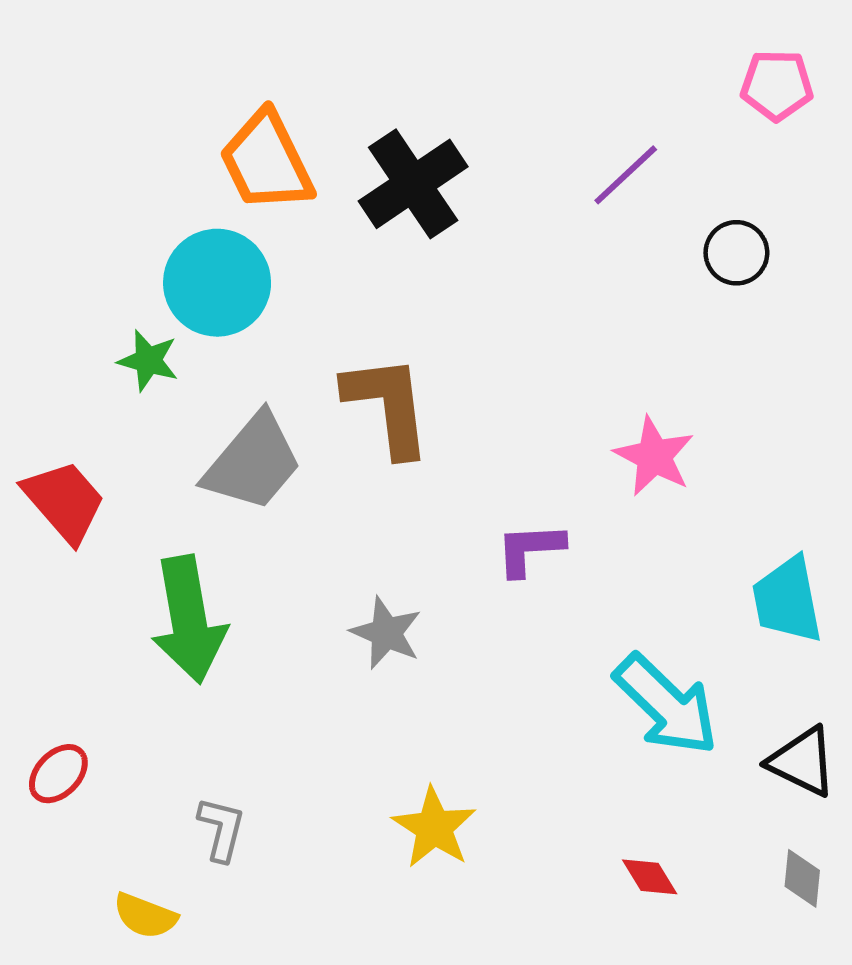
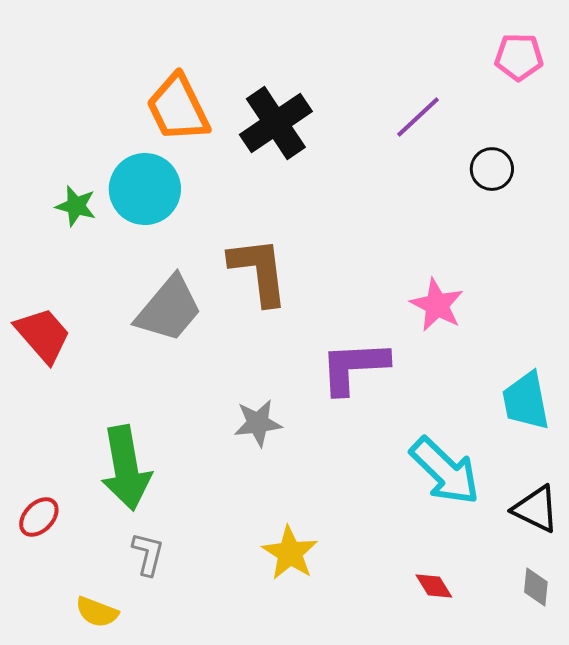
green star: (148, 361) -> (76, 206), moved
purple L-shape: (530, 549) -> (354, 367), size x1.5
green arrow: (189, 619) -> (126, 468), moved
gray star: (386, 633) -> (258, 423), turned -30

